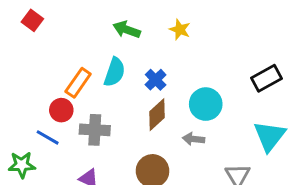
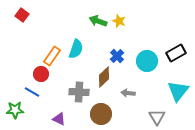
green arrow: (127, 30) -> (98, 21), moved
blue cross: (156, 80) -> (117, 56), moved
cyan circle: (206, 104) -> (147, 61), moved
gray cross: (95, 130) -> (79, 92), moved

